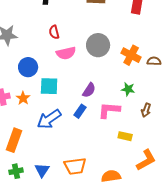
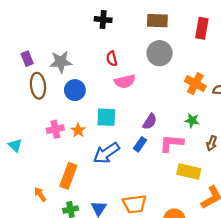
gray circle: (98, 45) -> (160, 53), moved
blue circle: (28, 67) -> (75, 90), moved
yellow rectangle: (125, 136) -> (189, 171), size x1.5

